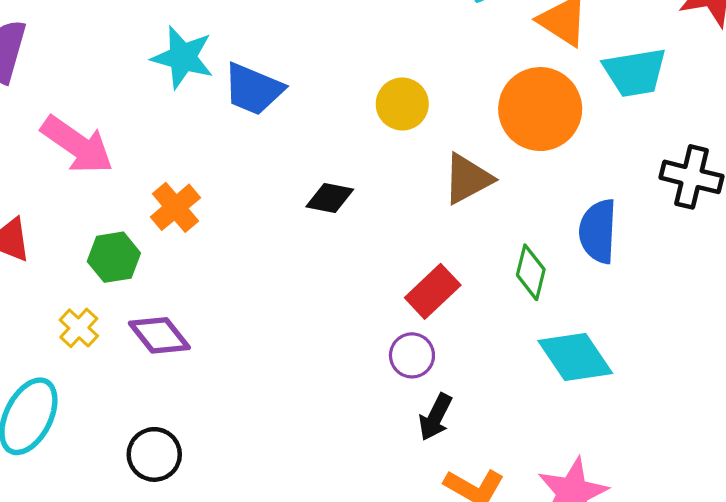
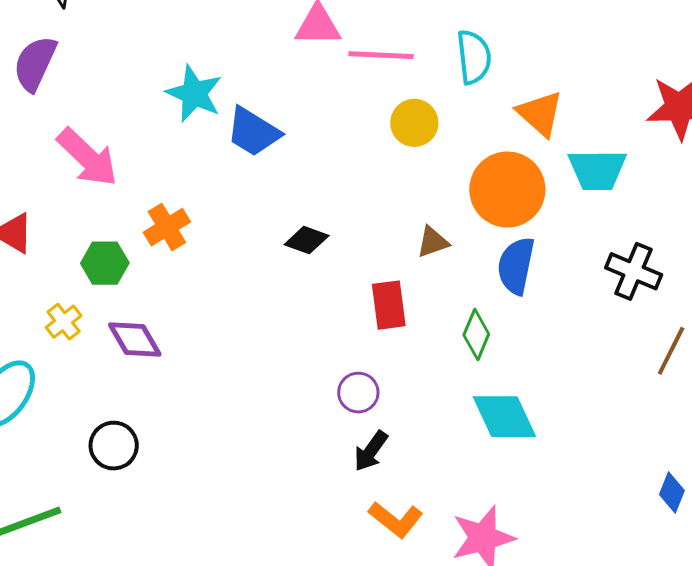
yellow circle: (402, 104) -> (414, 123), moved
brown triangle: (468, 179) -> (433, 242), size x0.7
blue semicircle: (598, 231) -> (516, 266), moved
red rectangle: (433, 291) -> (389, 305), moved, turned -63

